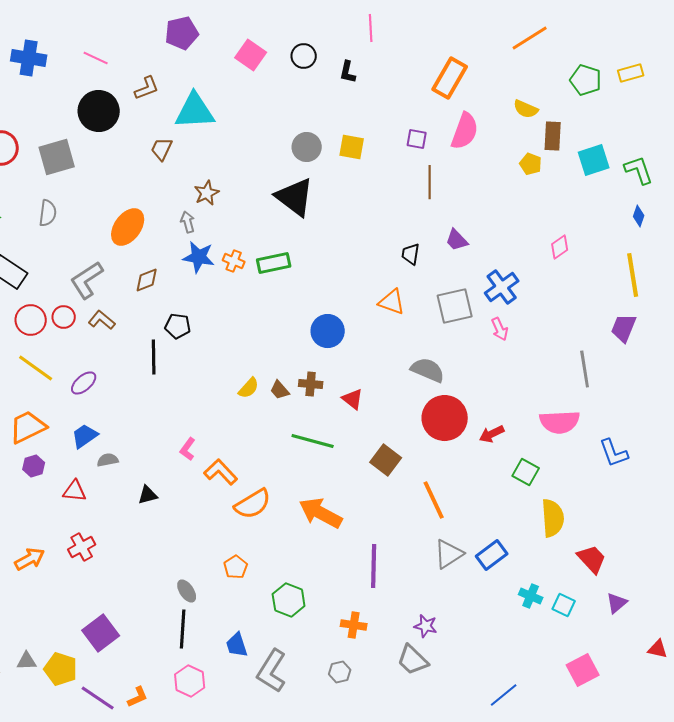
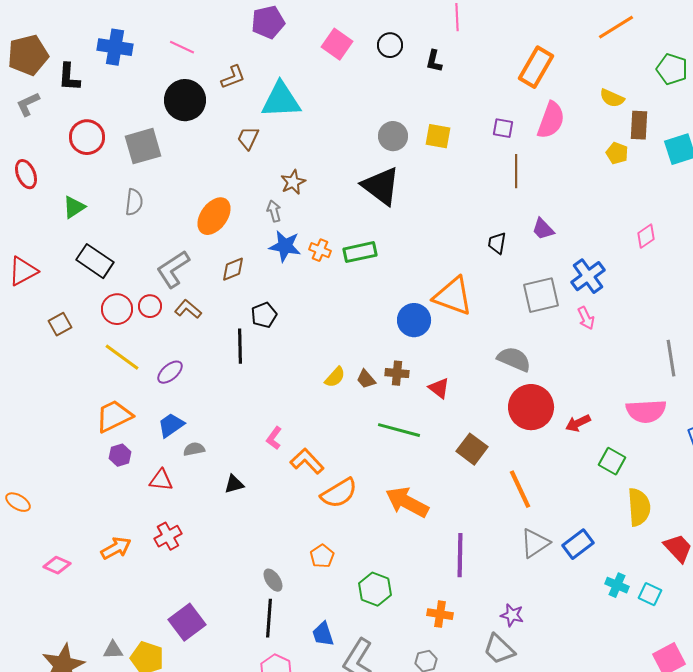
orange triangle: (392, 302) -> (453, 296), moved, size x1.5
black pentagon: (178, 326) -> (264, 315), turned -30

